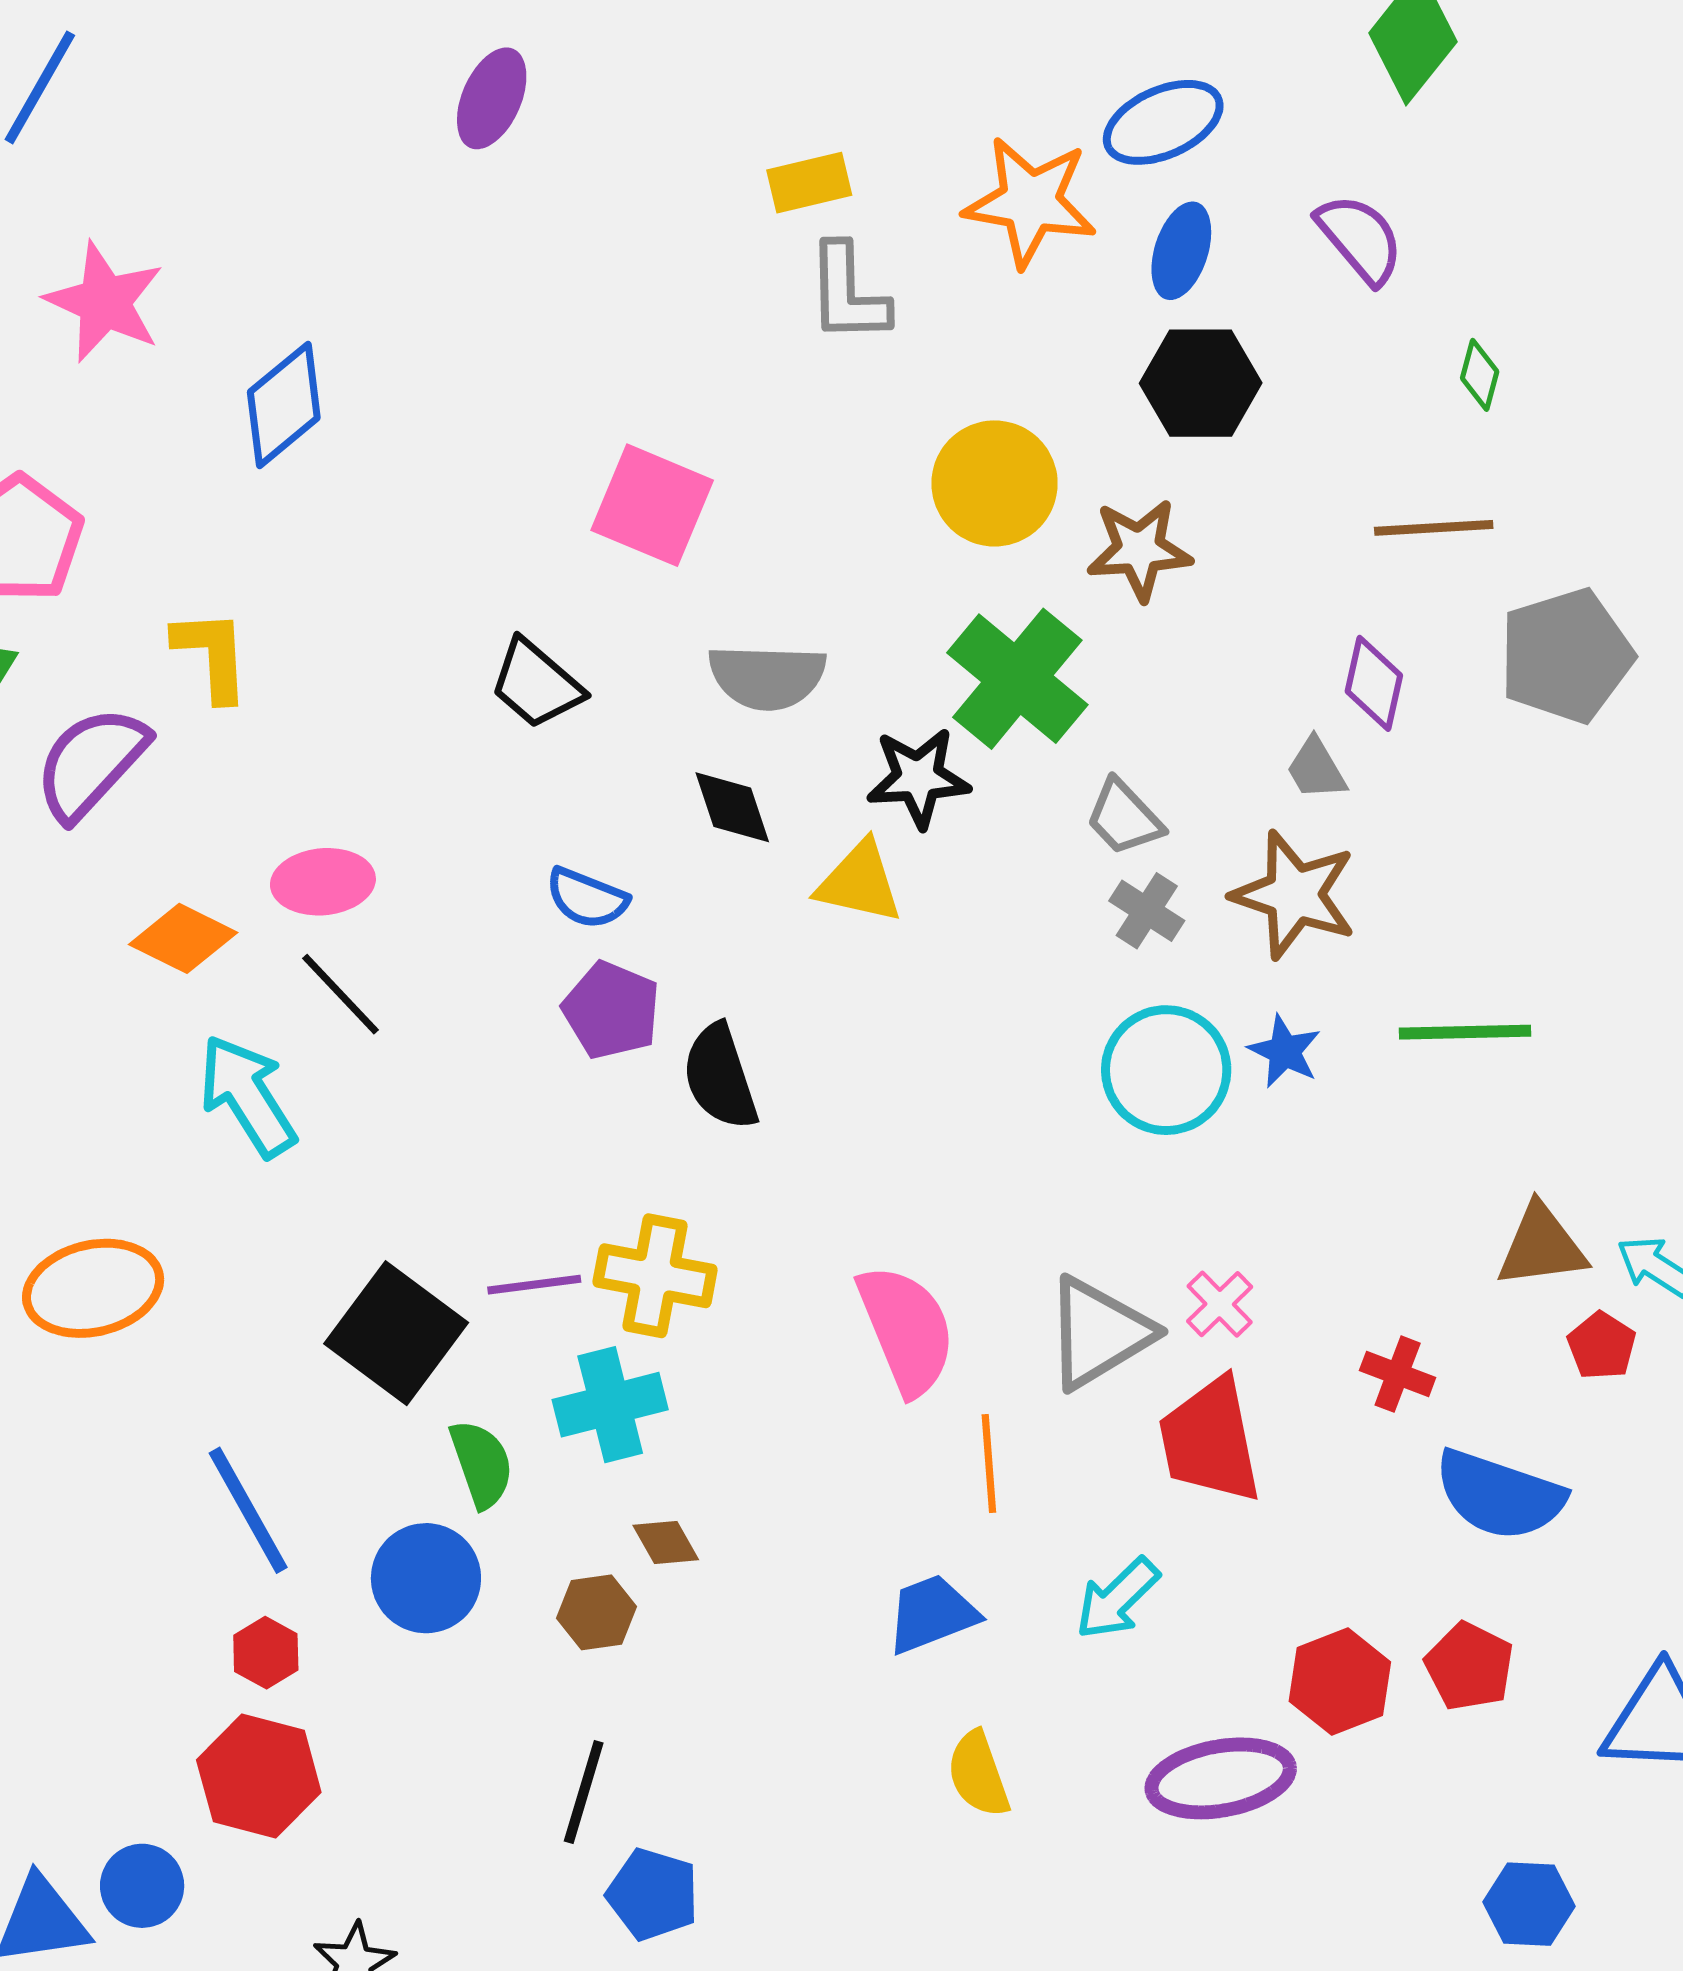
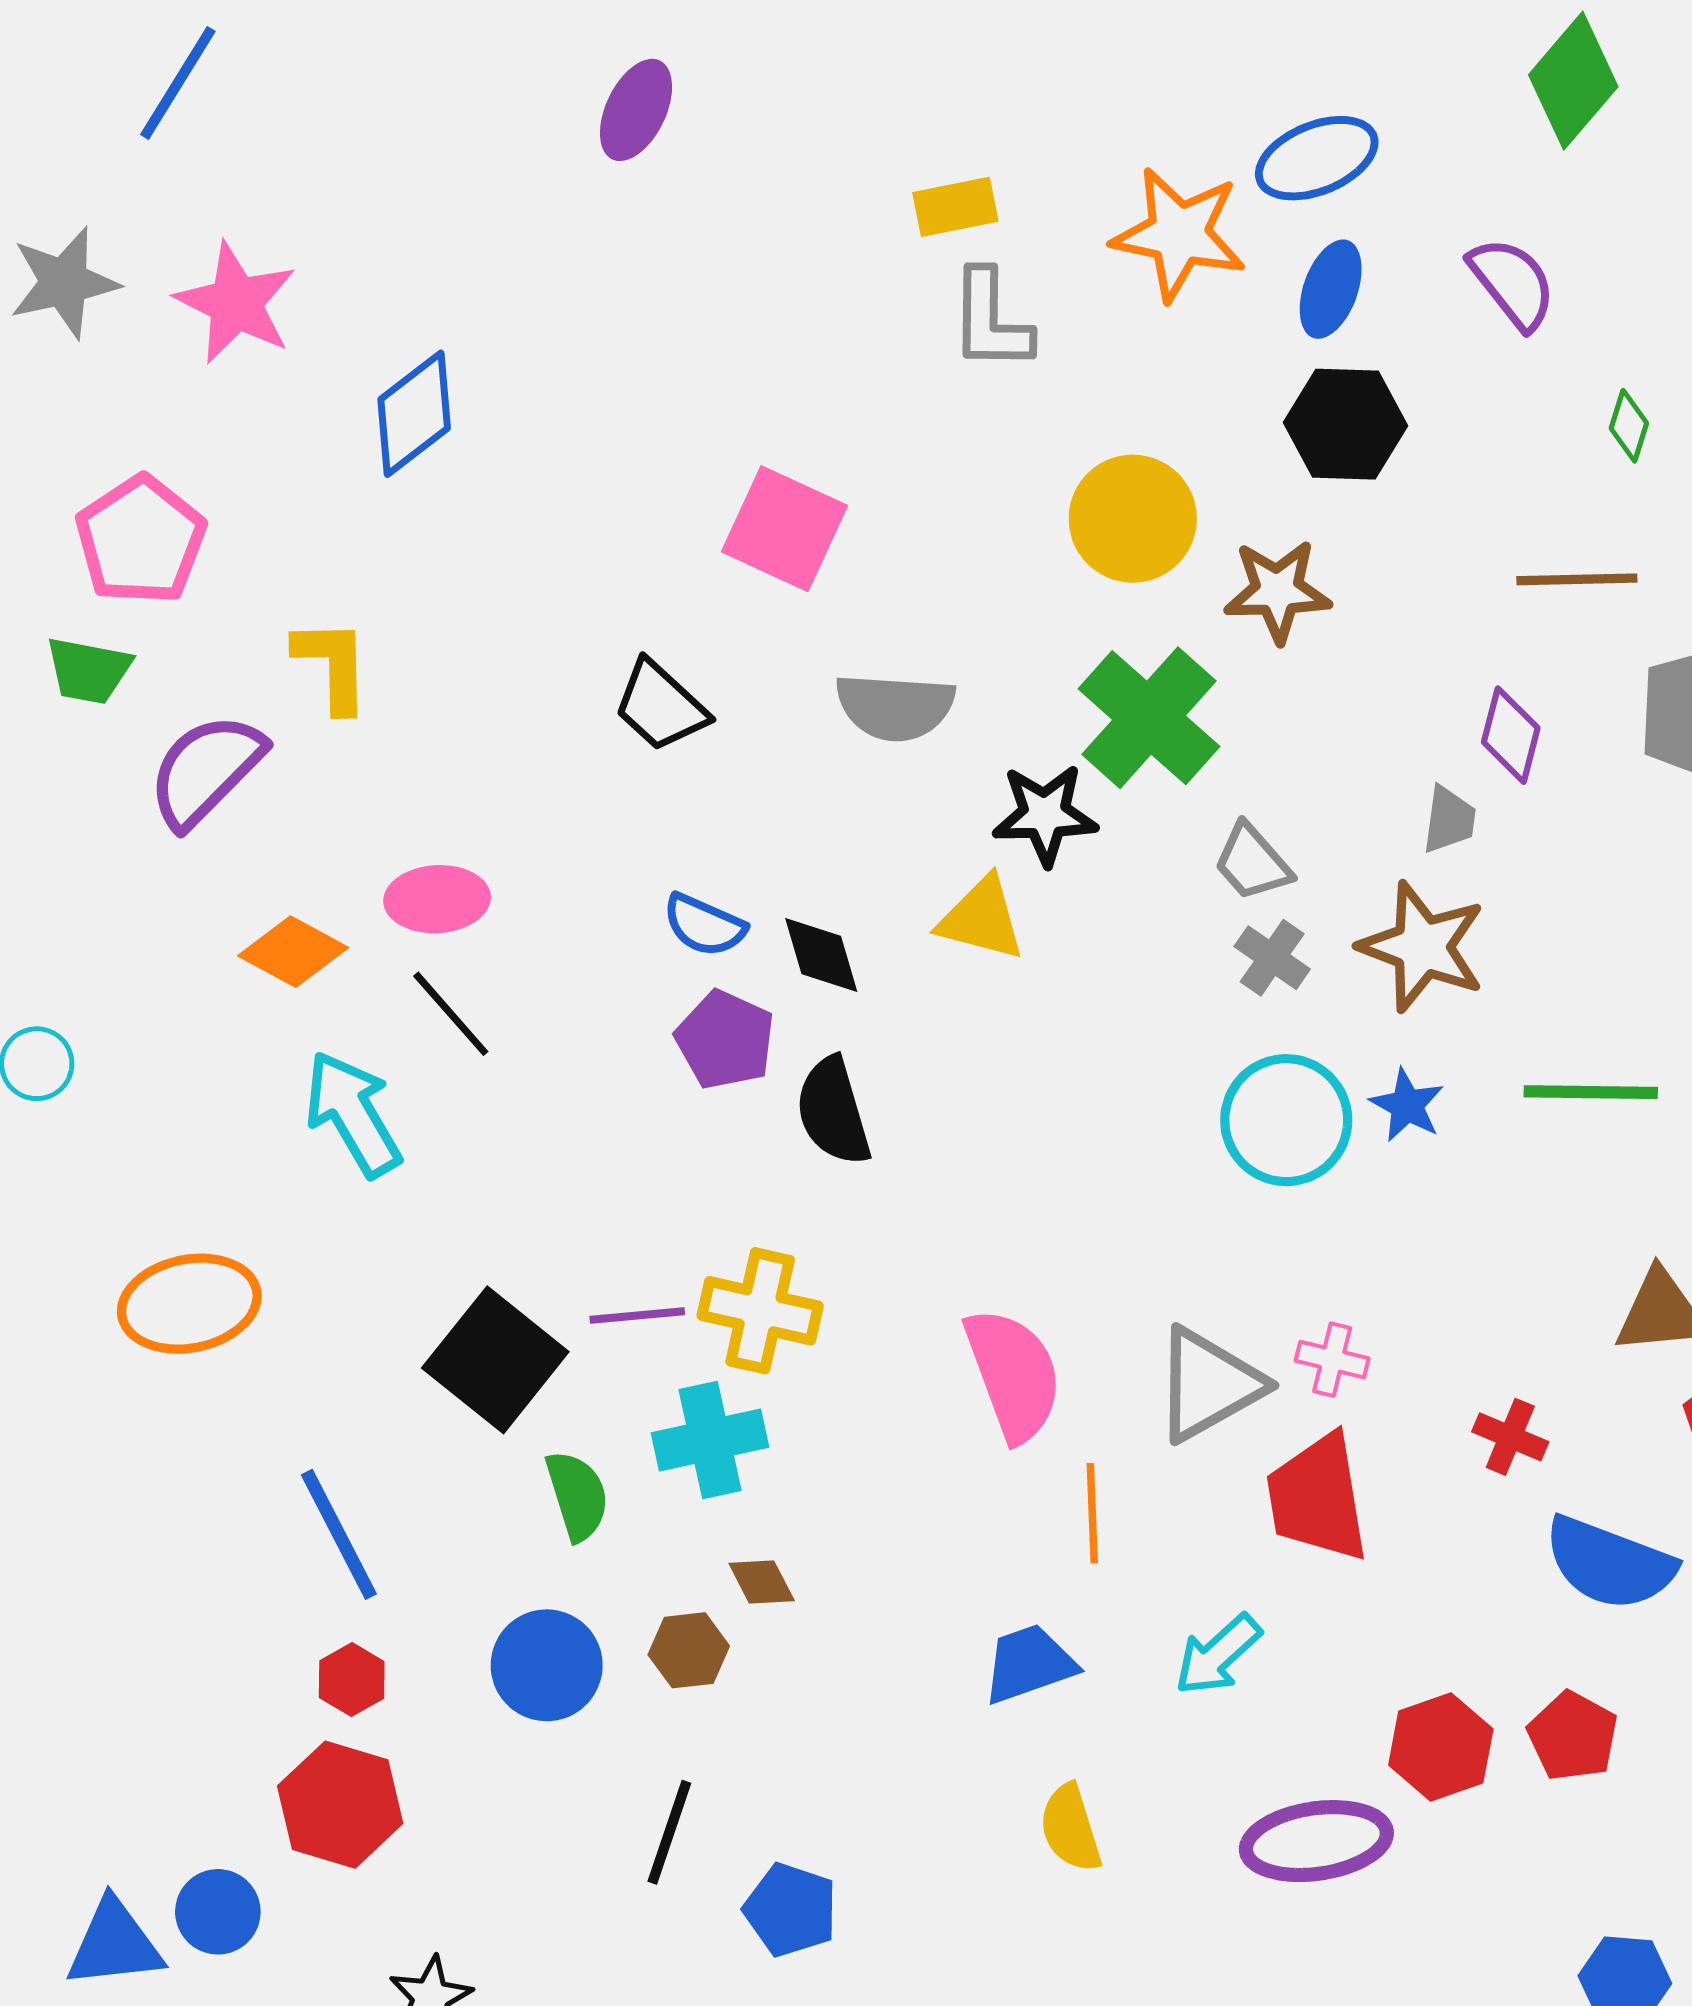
gray trapezoid: (1316, 769) -> (1449, 820), turned -144
black diamond: (732, 807) -> (821, 955), moved
pink cross: (1220, 1304) -> (1332, 1360), turned -34
blue circle: (426, 1578) -> (547, 1665), moved
blue pentagon: (653, 1894) -> (791, 1910), moved

